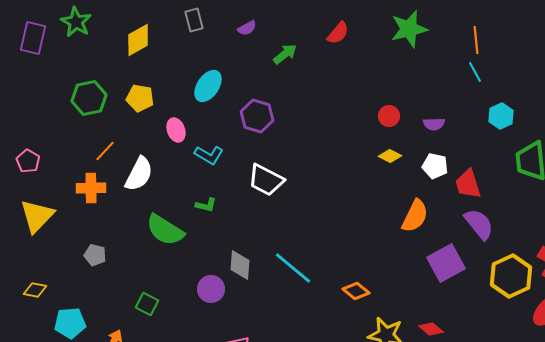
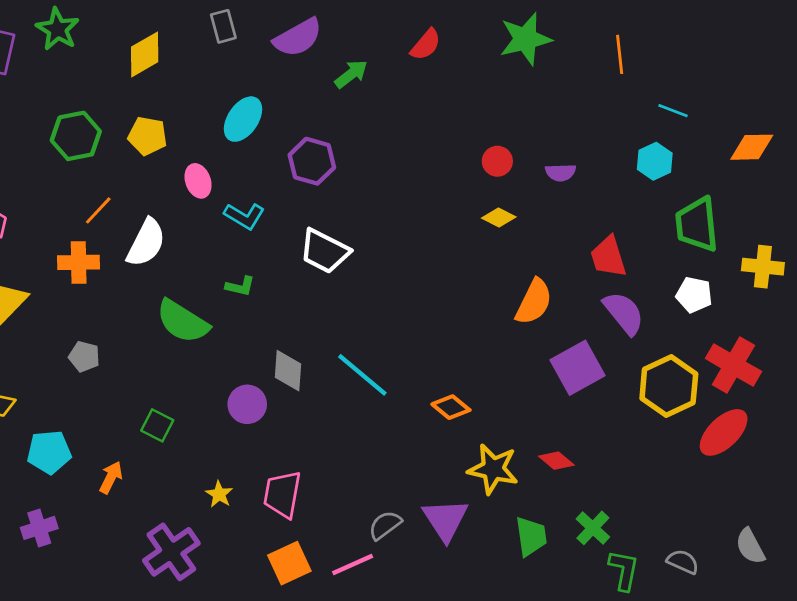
purple semicircle: (247, 28) -> (298, 38), size x1.8
cyan line: (475, 72) -> (673, 111), moved, turned -40
white pentagon: (435, 166) -> (694, 295), moved

